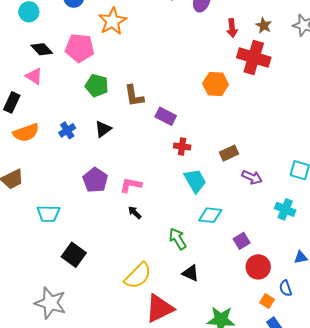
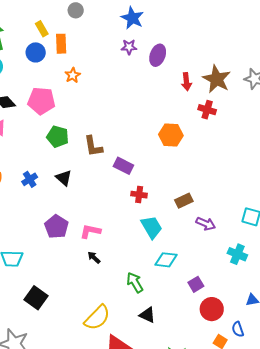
orange star: (113, 21) -> (73, 75), size x0.6
brown star: (264, 25) -> (217, 79), size x1.8
red cross: (254, 57) -> (207, 110), size x0.6
black triangle: (103, 129) -> (64, 178), turned -42

